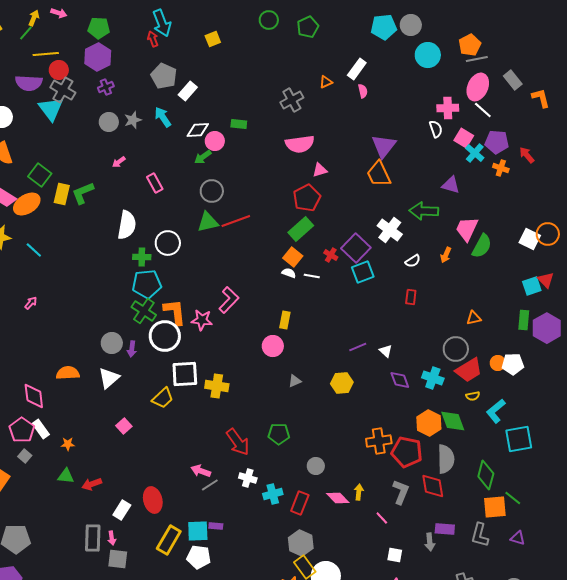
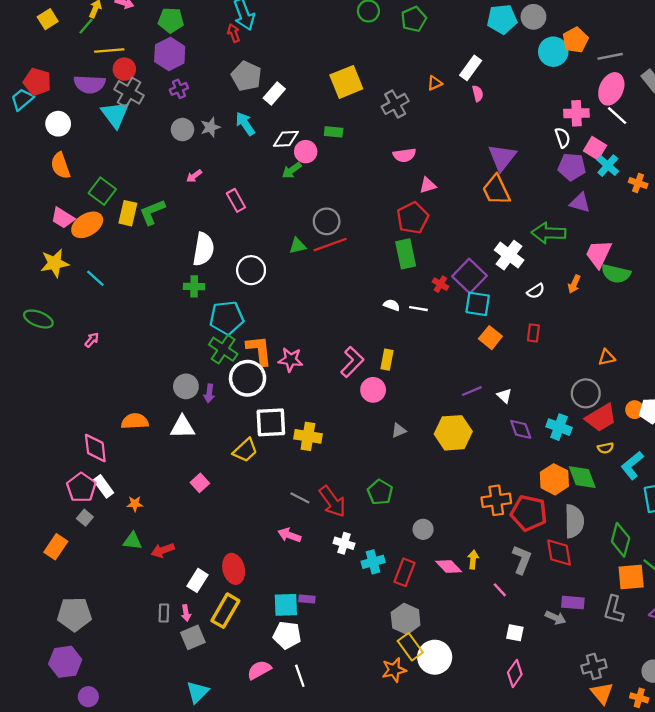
yellow square: (213, 39) -> (346, 82), moved, size x1.8
orange pentagon: (470, 45) -> (575, 40), moved
purple pentagon: (497, 142) -> (572, 167), moved
pink semicircle: (300, 144) -> (404, 155), size x0.7
gray circle: (212, 191) -> (327, 221), moved
green triangle: (208, 222) -> (298, 246), size x0.7
green rectangle: (301, 229) -> (406, 254), turned -60
green semicircle: (482, 246) -> (616, 274), turned 75
green cross: (142, 257) -> (194, 286), moved
orange square: (293, 257) -> (490, 338), moved
cyan square: (363, 272) -> (478, 304), turned 30
pink L-shape: (229, 300) -> (352, 362), moved
white triangle: (109, 378) -> (182, 427), turned 40
yellow hexagon: (342, 383) -> (453, 433), size x1.4
green pentagon: (279, 434) -> (380, 492), turned 30
gray line: (210, 485) -> (300, 498), moved, turned 60
gray rectangle: (93, 538) -> (164, 613), size x0.6
yellow rectangle: (169, 540) -> (225, 611), moved
gray arrow: (430, 542) -> (556, 618), turned -60
gray square: (118, 559) -> (193, 637), turned -30

